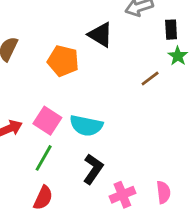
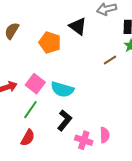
pink semicircle: (163, 192) -> (105, 135), moved
pink cross: (122, 195) -> (84, 140), turned 36

